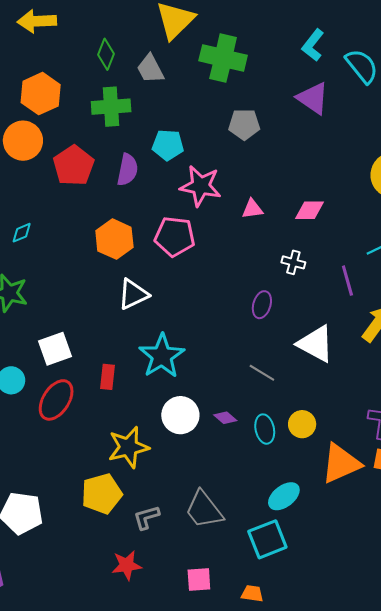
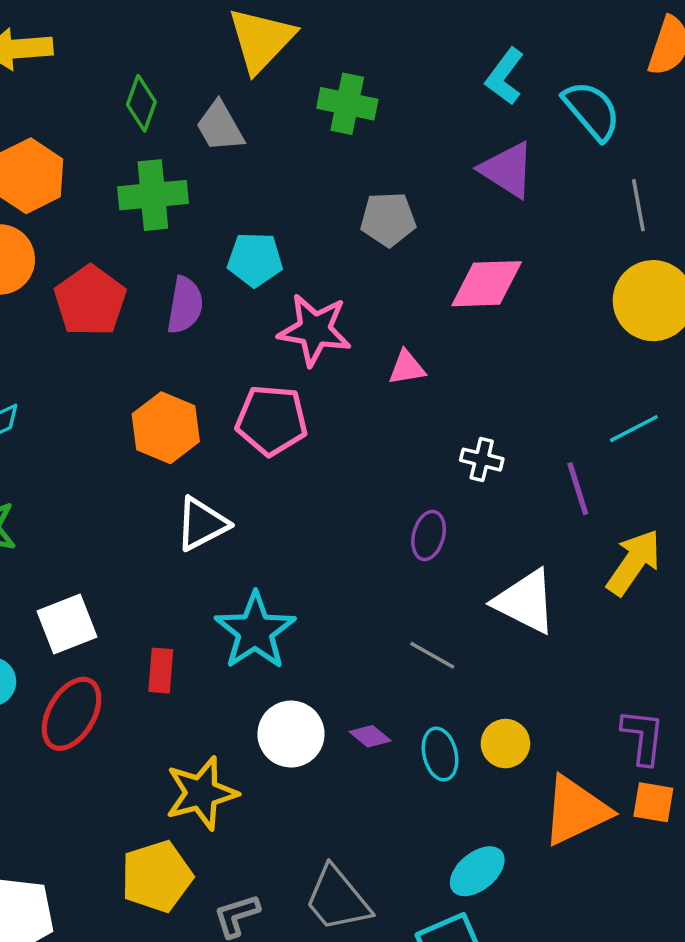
green cross: (223, 58) -> (347, 104), size x0.7
pink diamond: (309, 210) -> (487, 284), moved, size x1.4

